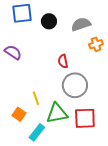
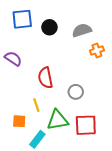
red semicircle: (63, 61) -> (45, 78), moved, size x1.5
gray circle: (75, 85) -> (76, 92), size x0.6
orange square: (19, 114) -> (19, 121), turned -32

